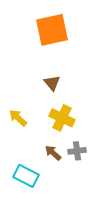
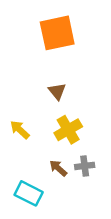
yellow cross: (62, 118) -> (68, 130), turned 35

